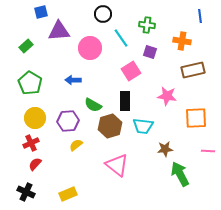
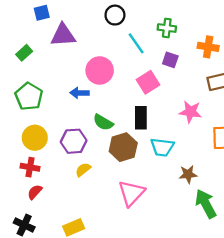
pink circle: (90, 48) -> (100, 70), moved
red cross: (31, 143) -> (30, 167), turned 35
pink triangle: (117, 165) -> (131, 193), turned 35

